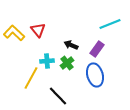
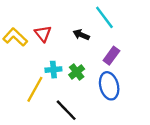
cyan line: (110, 24) -> (104, 17), moved, turned 75
black arrow: (71, 45) -> (81, 35), moved

